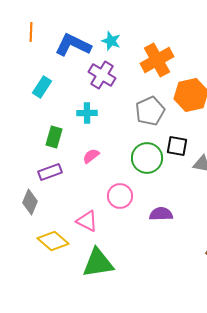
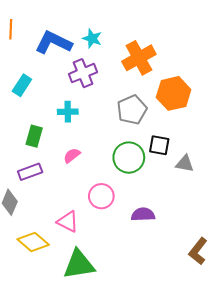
purple cross: (102, 75) -> (83, 73), turned 36

